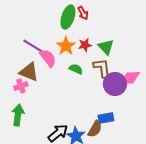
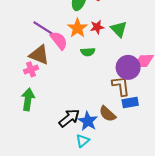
brown L-shape: (102, 68) -> (121, 86), moved
green semicircle: (76, 69) -> (88, 52), turned 152
blue rectangle: (106, 118) -> (130, 102), moved
brown semicircle: (95, 129) -> (107, 114), turned 102

